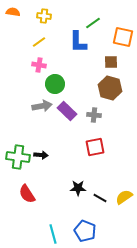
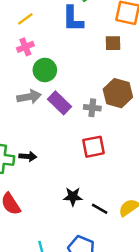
pink cross: (39, 65) -> (25, 47), turned -32
brown hexagon: (110, 88) -> (118, 93), moved

